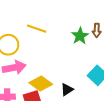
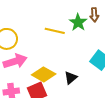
yellow line: (37, 29) -> (55, 31), moved

